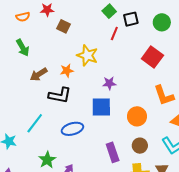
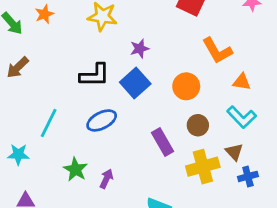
orange star: (67, 71) -> (44, 14), moved
brown arrow: (39, 74) -> (18, 67), moved
black L-shape: (60, 95) -> (95, 75), moved
blue square: (101, 107) -> (135, 83), turned -30

